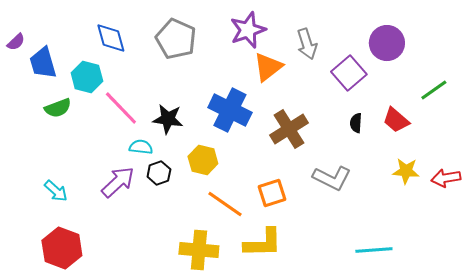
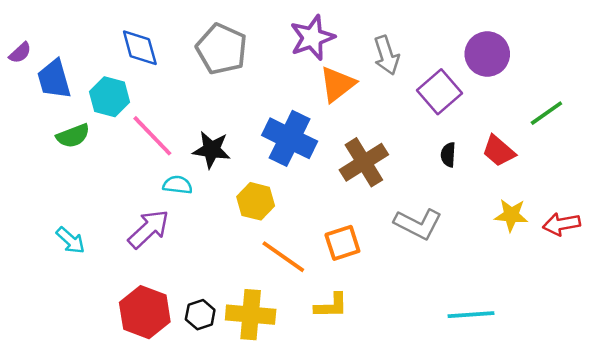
black hexagon: (159, 173) -> (200, 315), moved
yellow L-shape: (263, 243) -> (331, 306), size x0.7
red hexagon: (62, 248) -> (145, 312), moved

